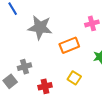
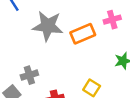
orange rectangle: (69, 45) -> (83, 34), moved

